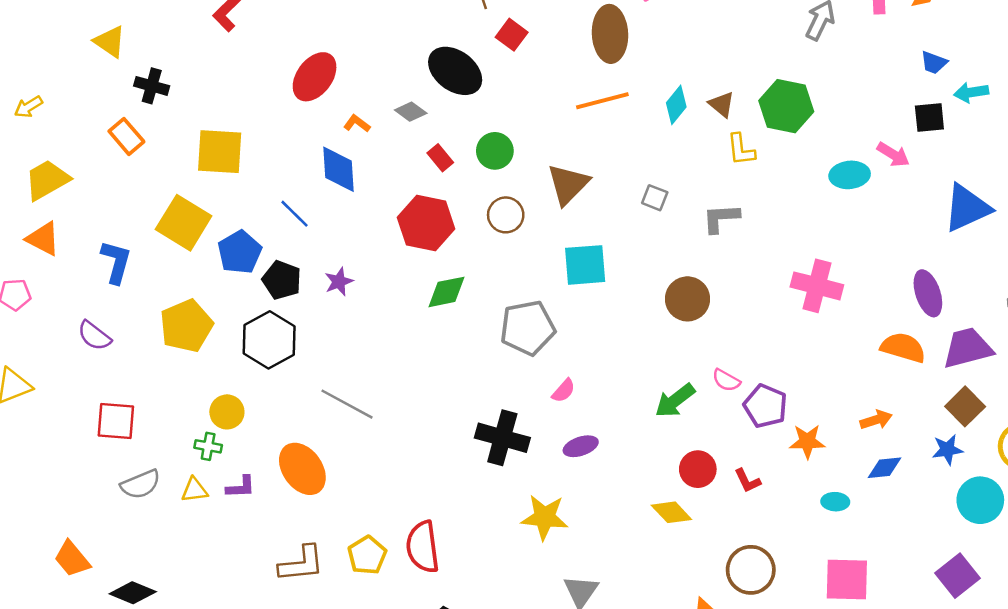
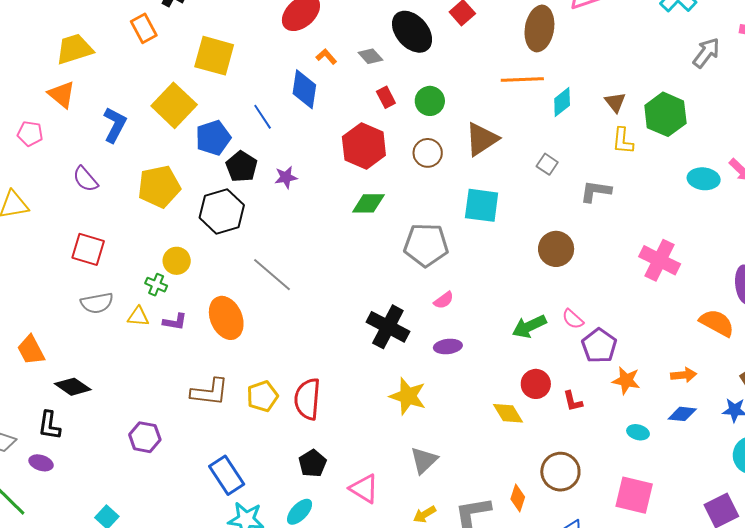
cyan diamond: (676, 105) -> (562, 102), moved

